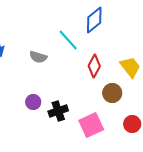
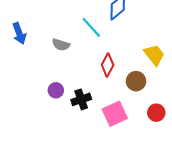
red diamond: (94, 66) -> (108, 65), moved

